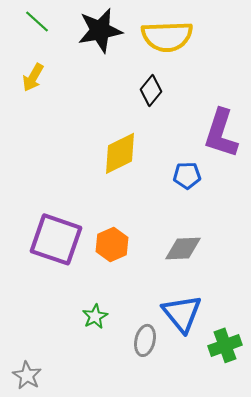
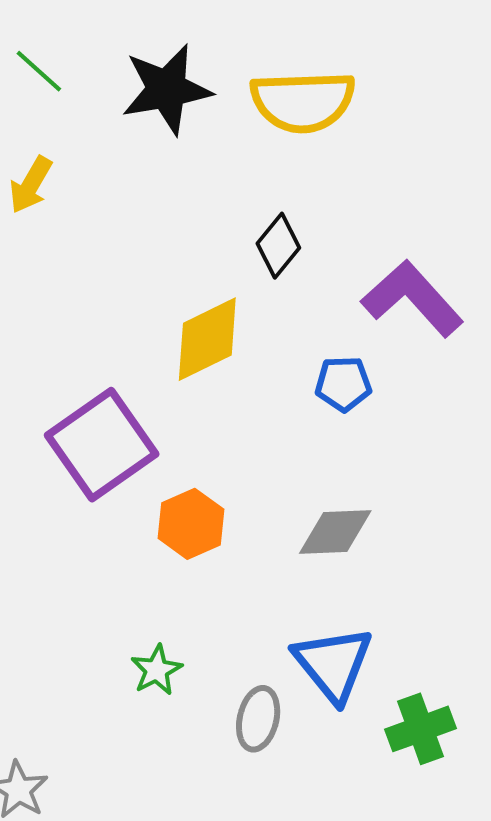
black diamond: (151, 90) -> (278, 246), moved
purple L-shape: (221, 133) -> (412, 298), turned 120
purple square: (56, 239) -> (102, 445), moved, turned 36

